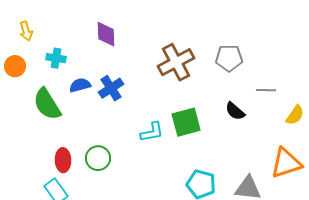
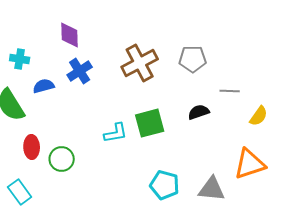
blue cross: (111, 88) -> (80, 71), moved
black semicircle: (235, 111) -> (199, 112), turned 120
red ellipse: (63, 160) -> (32, 147), moved

